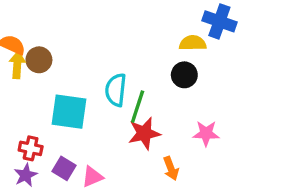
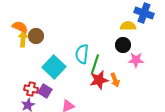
cyan square: (69, 112) -> (54, 67), turned 35
pink star: (206, 133) -> (136, 60), moved
purple square: (64, 168) -> (45, 91), moved
orange arrow: (171, 168) -> (115, 80), moved

